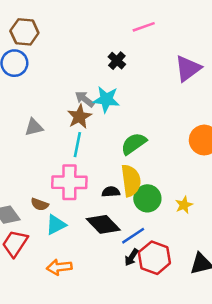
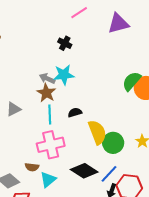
purple triangle: (188, 68) -> (118, 24), moved, turned 35
green semicircle: (134, 144) -> (132, 81), moved
black semicircle: (111, 192) -> (75, 113), moved

